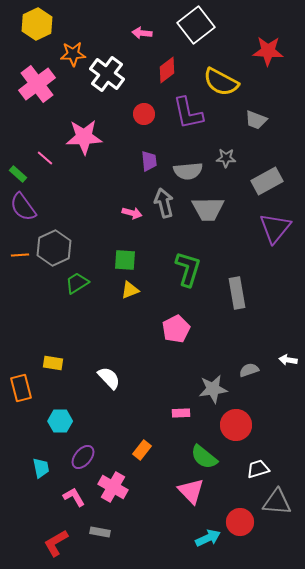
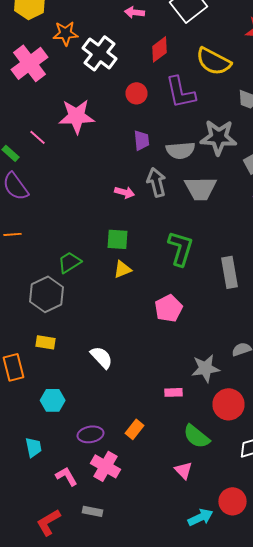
gray star: (226, 158) -> (218, 137), size x1.8
gray hexagon: (54, 248) -> (46, 294), moved
purple ellipse: (83, 457) -> (90, 434), moved, turned 40
pink triangle: (191, 491) -> (184, 470), size x0.7

